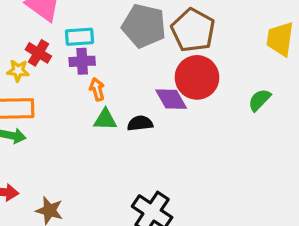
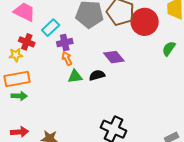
cyan rectangle: (80, 37) -> (51, 28), turned -30
purple cross: (82, 61) -> (65, 43), moved
red circle: (197, 77) -> (145, 22), moved

